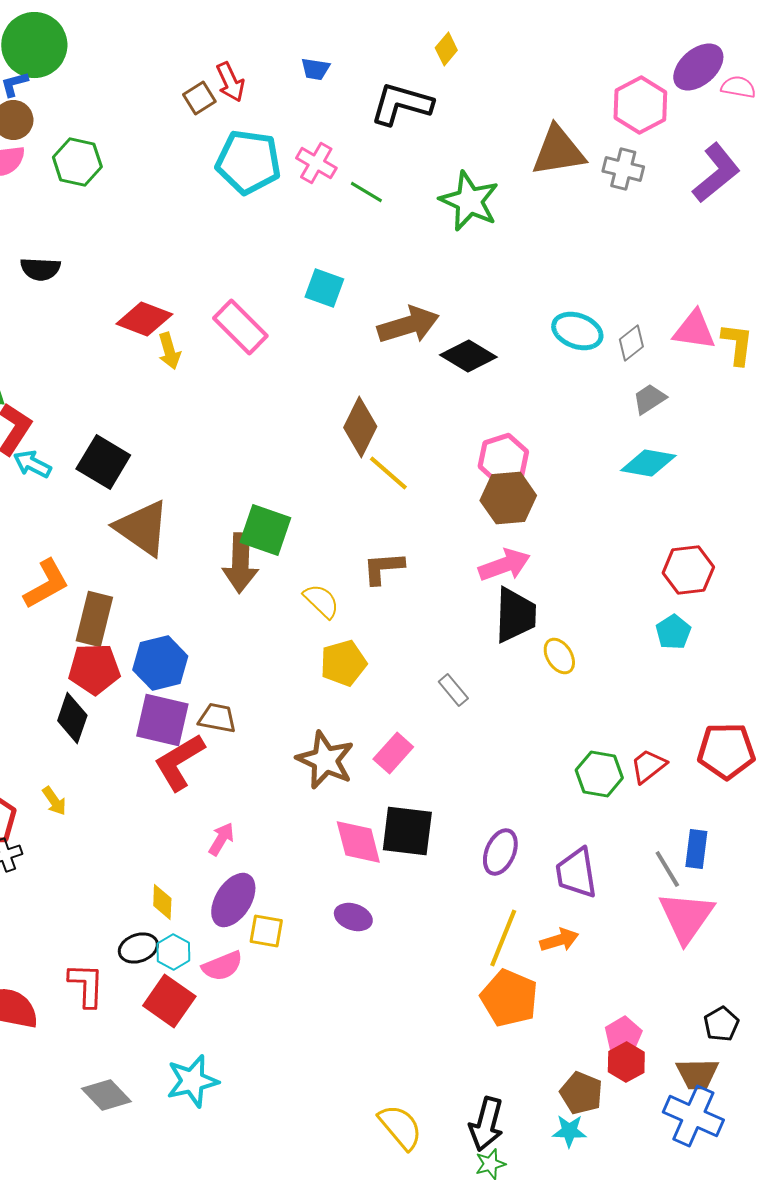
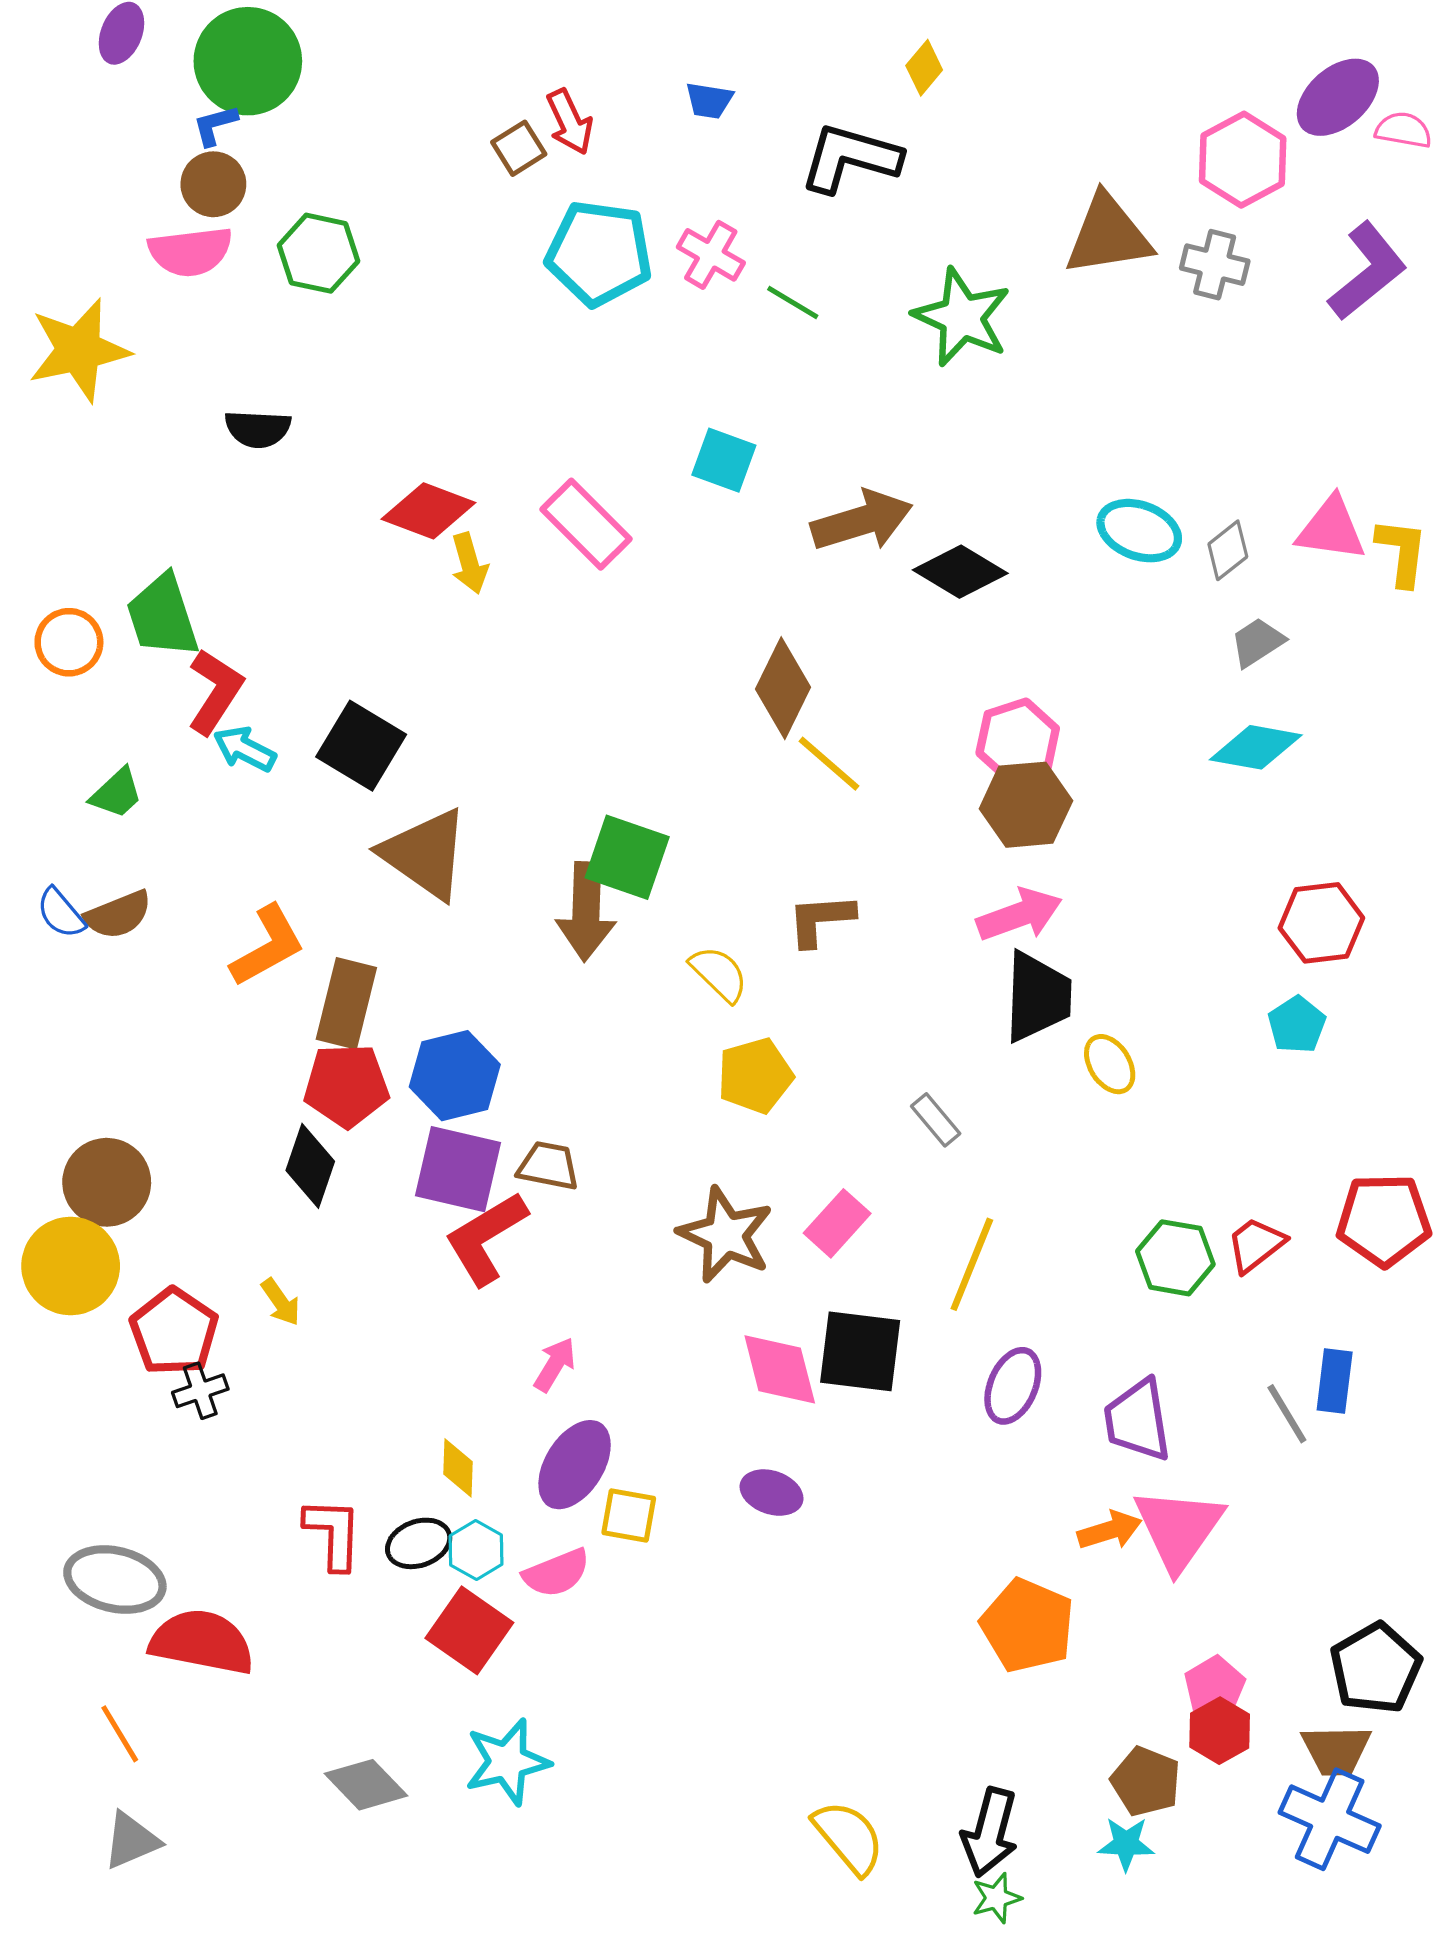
pink triangle: (686, 917) -> (1179, 1529), moved
yellow line: (503, 938) -> (972, 1264), moved
red L-shape: (86, 985) -> (333, 1534), moved
black pentagon: (721, 1024) -> (1376, 1668), size x1.6

